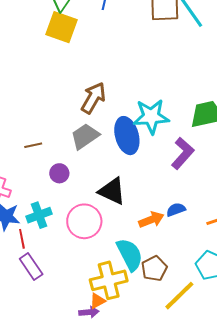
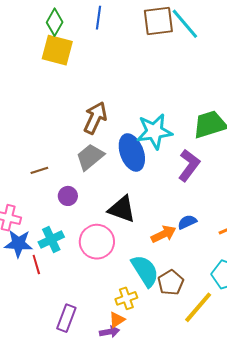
purple rectangle: (31, 266) -> (66, 318), moved, turned 60
yellow cross: (109, 280) -> (126, 298), size x0.6

